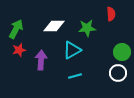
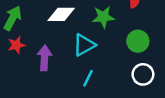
green circle: (122, 52) -> (138, 41), moved
cyan line: (75, 76) -> (88, 78), turned -48

